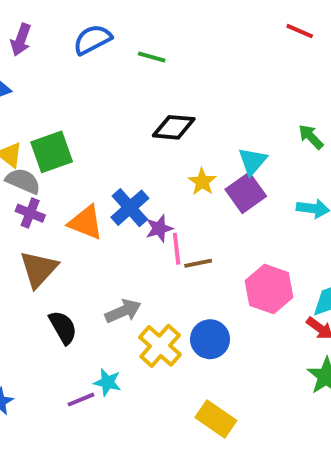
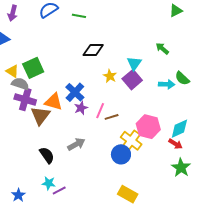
purple cross: (30, 213) -> (25, 99), size x1.5
purple star: (159, 228) -> (81, 108), moved
pink line: (177, 249) -> (100, 111), turned 35
brown triangle: (39, 269) -> (40, 116), moved
yellow cross: (160, 346) -> (131, 141), moved
cyan star: (107, 382) -> (49, 183), moved

